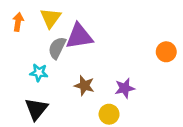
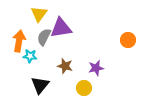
orange arrow: (18, 22) -> (19, 41), moved, size x1.5
black triangle: (36, 109) -> (40, 85), moved

